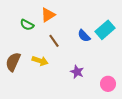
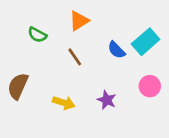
orange triangle: (48, 15) -> (79, 21), moved
yellow arrow: (40, 61) -> (64, 103), moved
pink circle: (108, 84) -> (150, 86), moved

